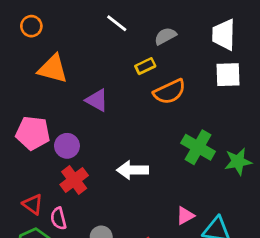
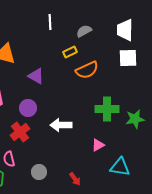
white line: (117, 23) -> (50, 22), turned 49
purple circle: (67, 146) -> (28, 108), moved
green cross: (198, 147) -> (107, 109), turned -30
pink triangle: (185, 216) -> (98, 145), moved

